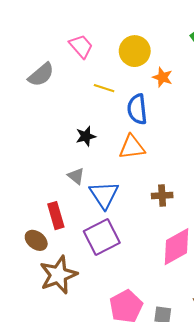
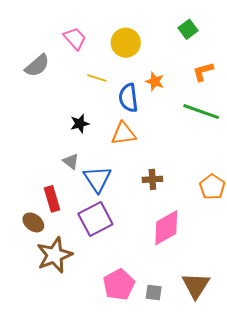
orange star: (162, 77) -> (155, 81), moved

